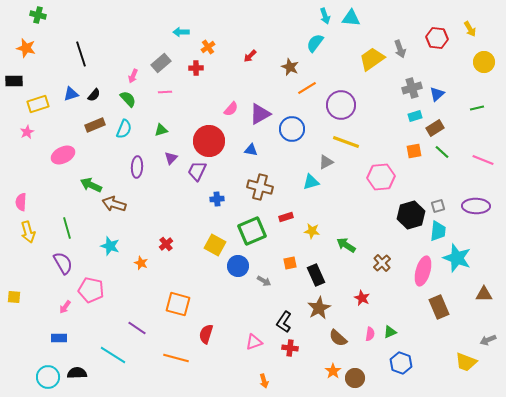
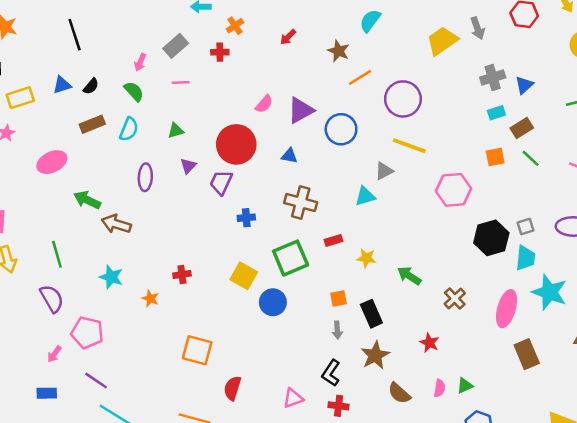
red cross: (166, 244) -> (182, 274), turned 32
gray arrow: (264, 281) -> (337, 330), moved, turned 56
purple line: (137, 328) -> (96, 381), moved

